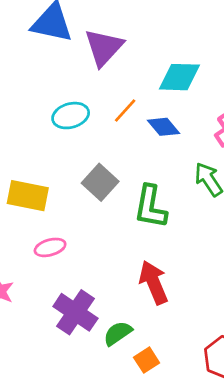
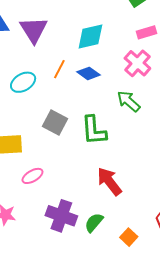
orange square: (147, 360) -> (129, 237), moved

